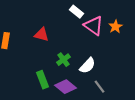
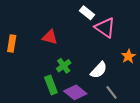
orange star: (115, 27) -> (128, 56), moved
green cross: (63, 60) -> (64, 66), moved

